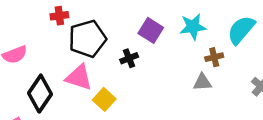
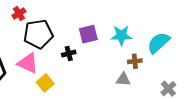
red cross: (59, 16) -> (19, 13), turned -32
purple square: (151, 30) -> (88, 34), turned 36

